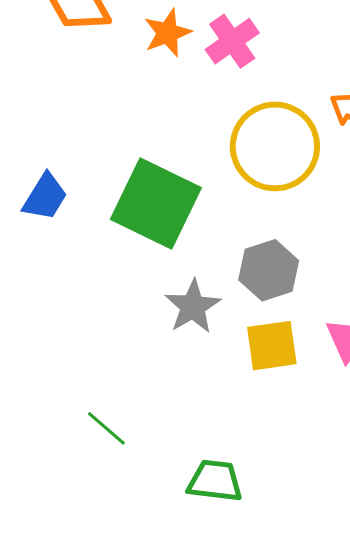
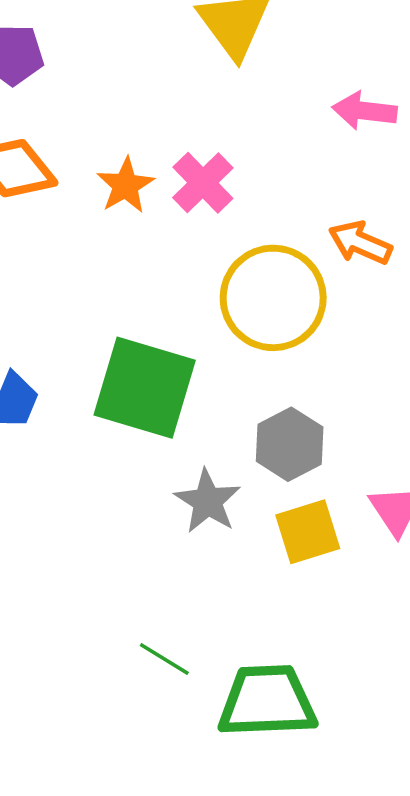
green line: (106, 428) -> (164, 659), moved
green trapezoid: (215, 481) -> (267, 701), size x1.5

